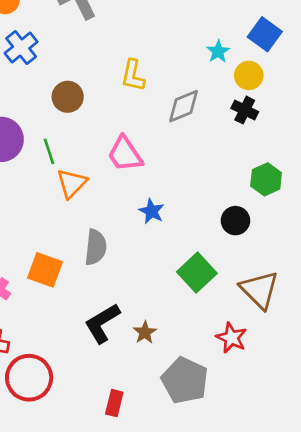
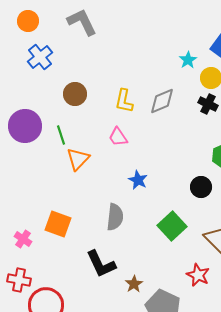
yellow L-shape: (133, 75) -> (124, 101), moved
pink trapezoid: (125, 154) -> (118, 137), size x0.7
gray semicircle: (96, 247) -> (115, 217), moved
black L-shape: (102, 323) -> (101, 264), turned -84
brown star: (145, 332) -> (134, 284), moved

